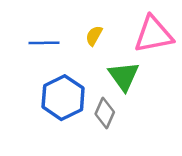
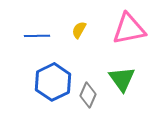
green triangle: (124, 76) -> (122, 79), moved

